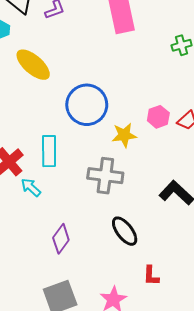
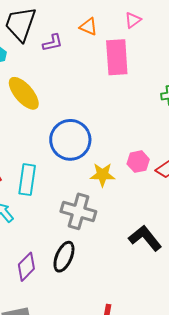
black ellipse: (125, 231) -> (64, 257), moved, turned 52

